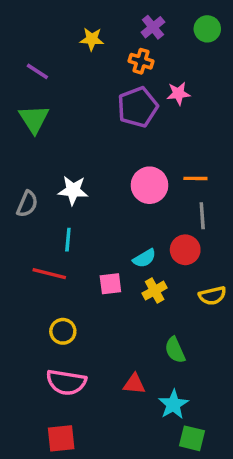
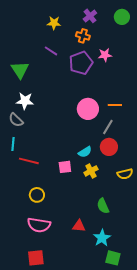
purple line: (37, 71) -> (51, 51), moved
white star: (73, 190) -> (25, 101), moved
gray semicircle: (27, 204) -> (16, 120), turned 112
gray line: (202, 216) -> (108, 127), moved, turned 35
cyan line: (68, 240) -> (13, 144), moved

